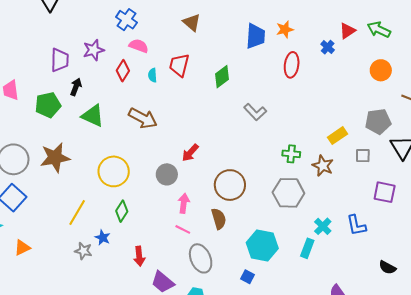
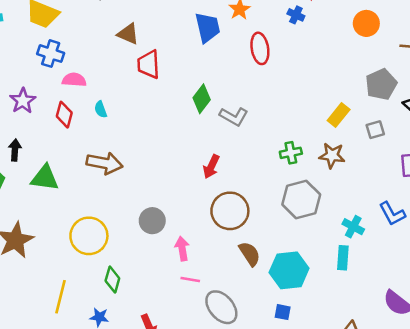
red trapezoid: (179, 65) -> (149, 64), moved
green diamond: (222, 77) -> (202, 99), moved
red arrow: (190, 153) -> (211, 167), moved
brown semicircle: (219, 219) -> (250, 254), moved

